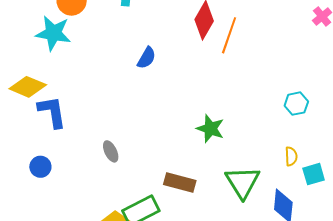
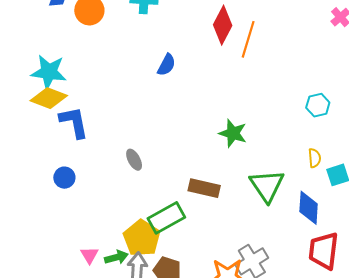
cyan star: (53, 33) -> (49, 72), moved

